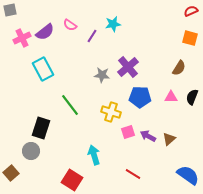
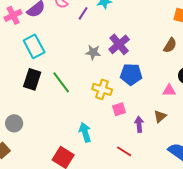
pink triangle: (171, 97) -> (169, 90), moved
black rectangle: (41, 128) -> (32, 79), moved
purple arrow: (148, 136) -> (139, 124), moved, turned 56
gray circle: (31, 151) -> (14, 123), moved

